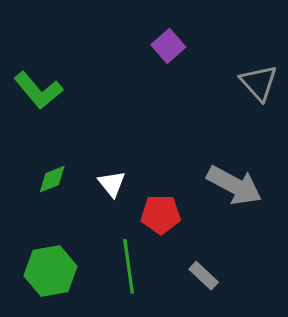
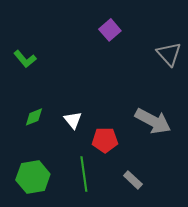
green L-shape: (38, 90) -> (25, 59), size x0.7

